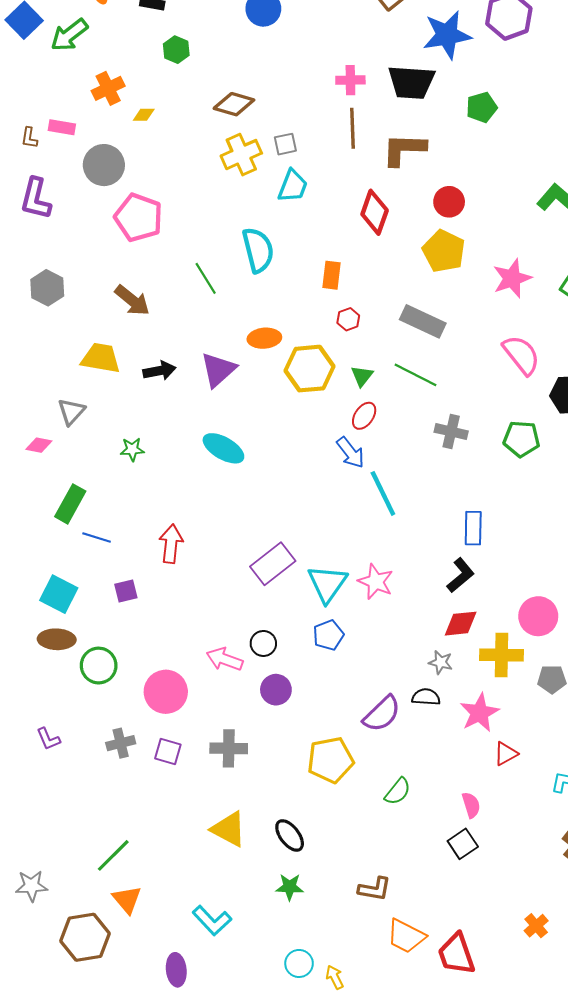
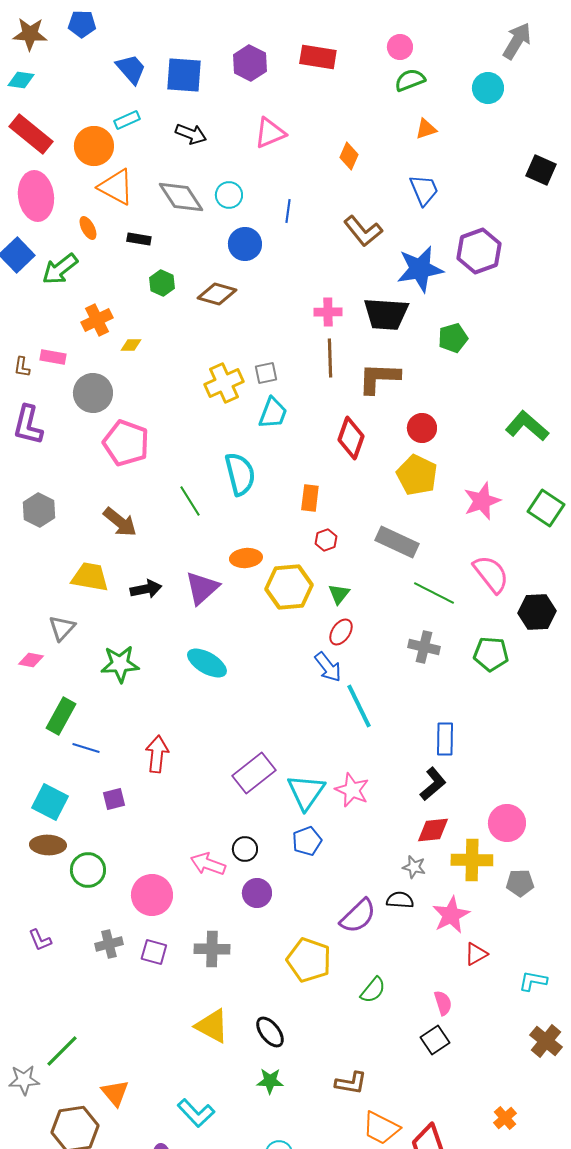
brown diamond: (234, 104) -> (217, 294), moved
green line: (415, 375) -> (434, 593), moved
green star: (132, 449) -> (120, 664), size x1.6
yellow pentagon: (331, 760) -> (309, 960), turned 30
green line: (113, 855) -> (62, 1051), moved

